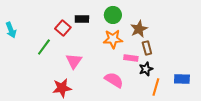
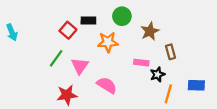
orange star: (113, 39) -> (108, 42), moved
green line: (44, 47) -> (56, 58), moved
brown rectangle: (147, 48) -> (170, 52), moved
pink semicircle: (114, 80) -> (107, 85), moved

